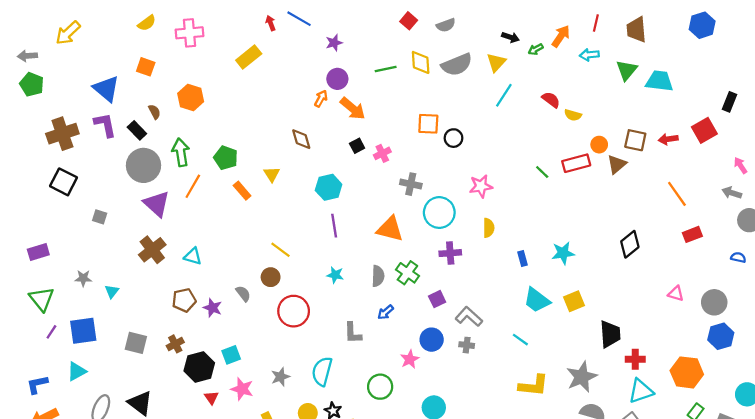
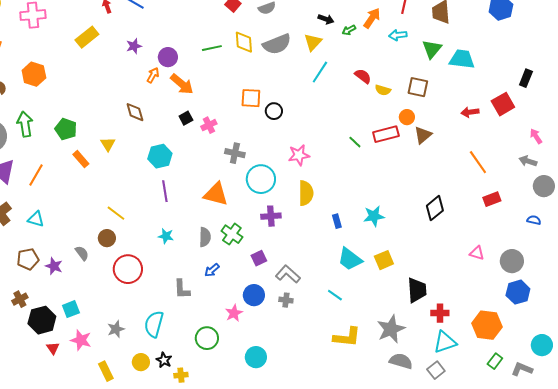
purple star: (334, 43) -> (134, 46), moved
brown square: (635, 140) -> (418, 87), moved
orange line: (193, 186) -> (36, 175), moved
yellow semicircle: (489, 228) -> (306, 193), size x1.4

